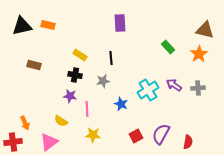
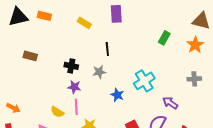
green rectangle: (168, 47) -> (164, 38), turned 72
yellow rectangle: (80, 55) -> (84, 23), moved
purple arrow: (174, 85) -> (170, 103), moved
purple star: (70, 96) -> (74, 87), moved
pink line: (87, 109) -> (76, 107), moved
orange arrow: (25, 123) -> (13, 108), moved, turned -40

